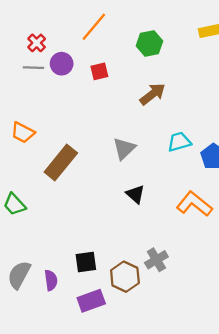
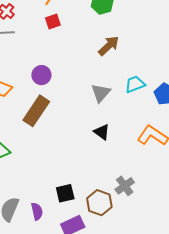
purple circle: (62, 64) -> (41, 75), moved
red square: (99, 71) -> (53, 22), moved
gray triangle: (124, 149) -> (101, 93), moved

